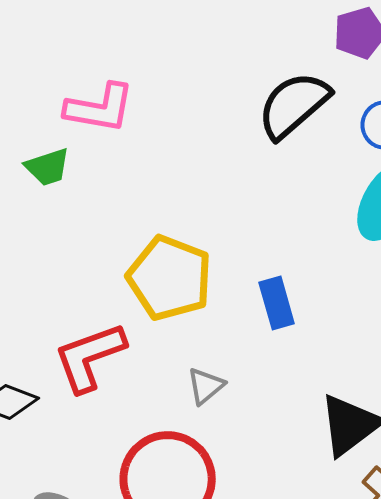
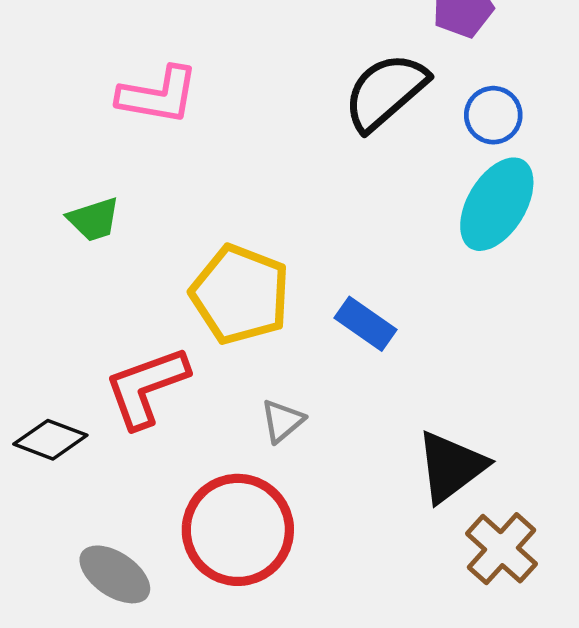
green trapezoid: (48, 167) -> (94, 219), moved
blue rectangle: (277, 303) -> (366, 324), turned -39

